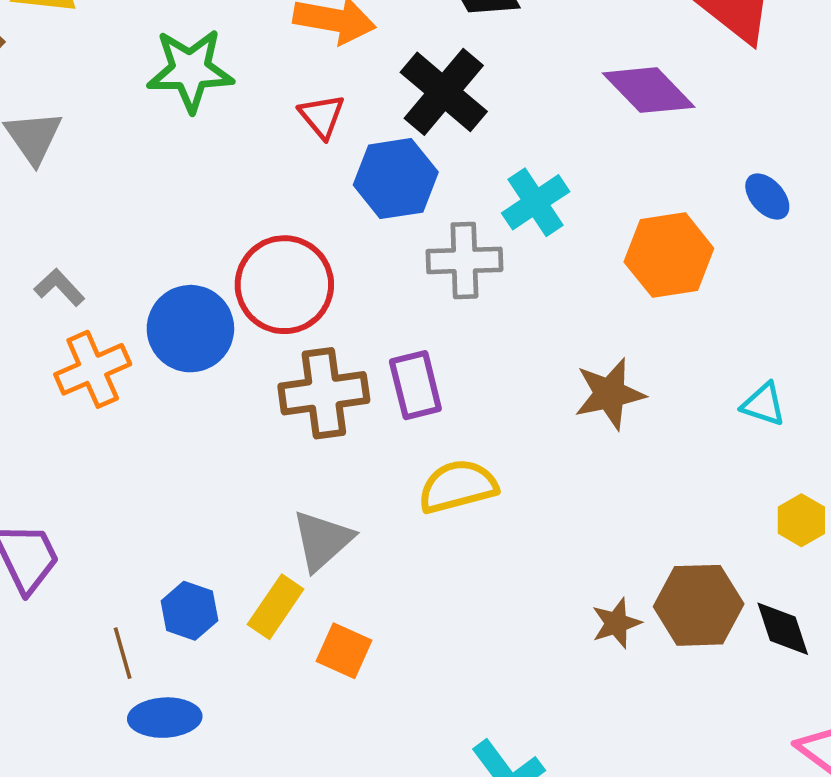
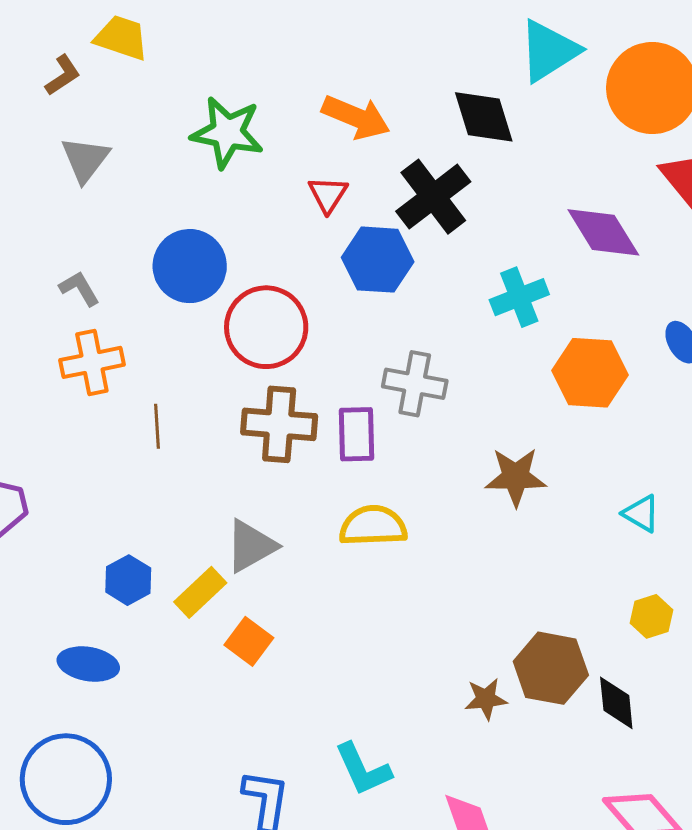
cyan cross: (536, 202) -> (519, 297), moved
gray cross: (464, 260) -> (415, 384), moved
blue circle: (190, 329) -> (190, 266), moved
brown star: (616, 623) -> (486, 699), moved
brown line: (123, 653) -> (157, 426), moved

